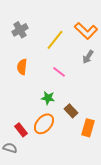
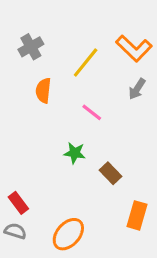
orange semicircle: (22, 67) -> (43, 91), moved
orange ellipse: (44, 124) -> (68, 234), moved
orange rectangle: (88, 128) -> (137, 215), moved
red rectangle: (21, 130) -> (18, 203), moved

